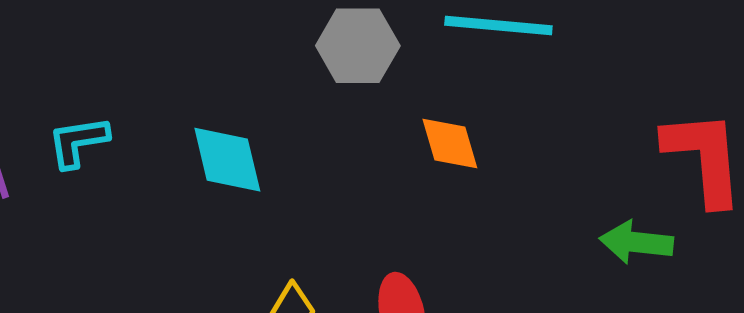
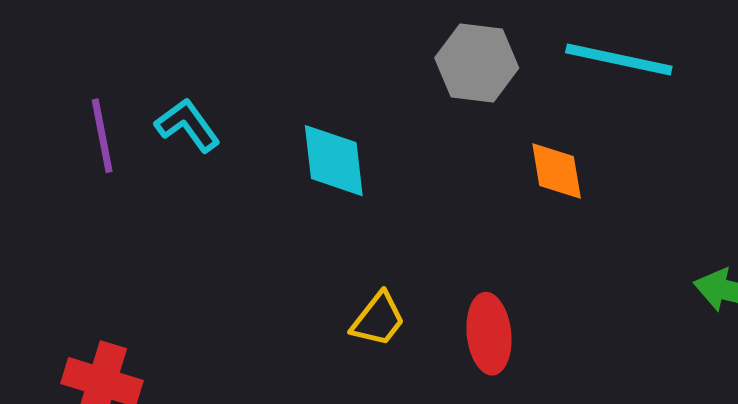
cyan L-shape: (78, 142) -> (188, 125), turned 56

